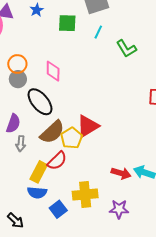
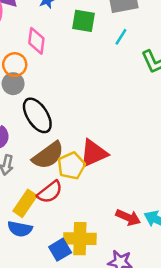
pink diamond: (53, 71) -> (36, 41), moved
blue square: (58, 209) -> (60, 250), moved

